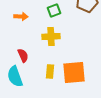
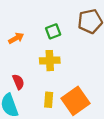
orange arrow: (21, 16) -> (16, 38), turned -32
orange square: (74, 72) -> (76, 101), turned -30

